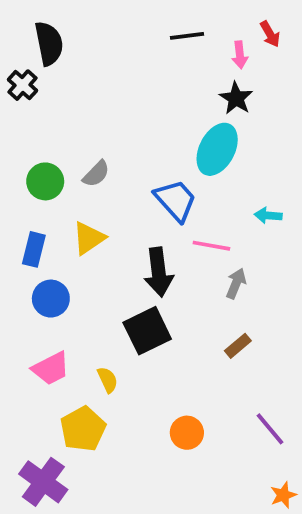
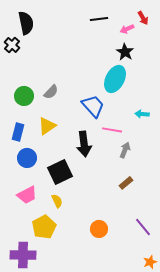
pink arrow: (240, 55) -> (127, 29), turned 72
black square: (147, 331) -> (60, 172), moved
purple cross: (43, 482) -> (23, 255), turned -35

